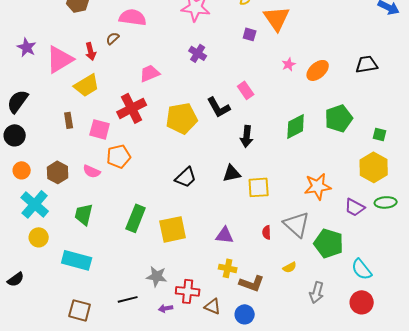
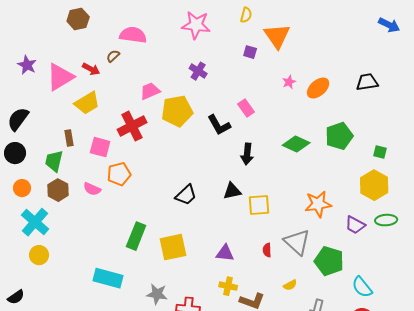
red arrow: (91, 51) -> (91, 69), turned -48
yellow pentagon: (182, 118) -> (177, 111), moved
green diamond: (296, 126) -> (296, 144), turned 52
green trapezoid: (84, 214) -> (54, 161), moved
cyan rectangle: (77, 260) -> (108, 278), moved

